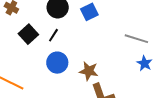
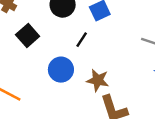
black line: (53, 35) -> (82, 40), moved

